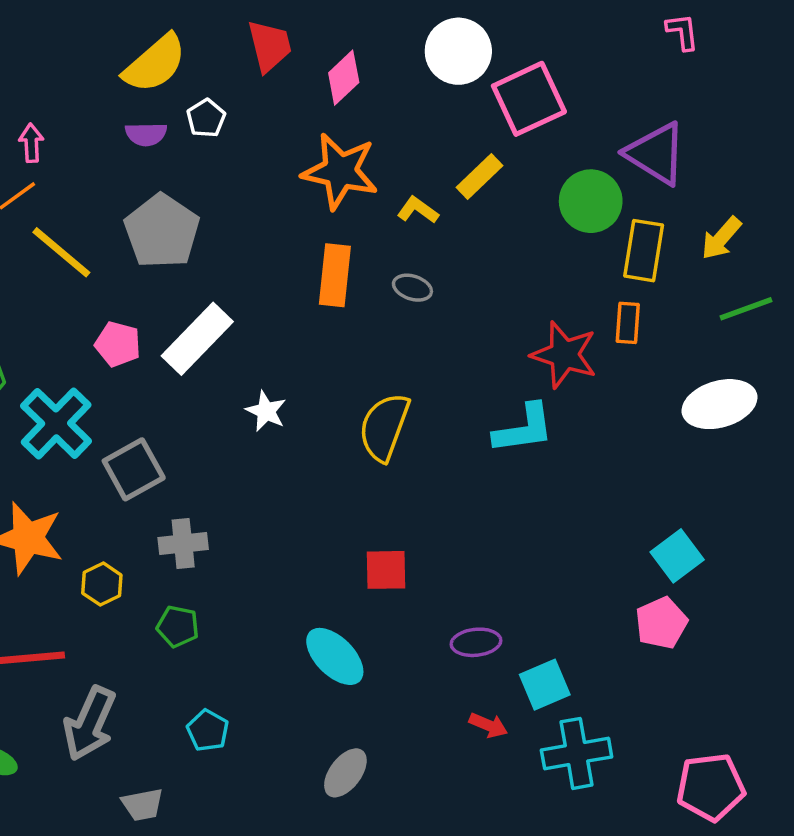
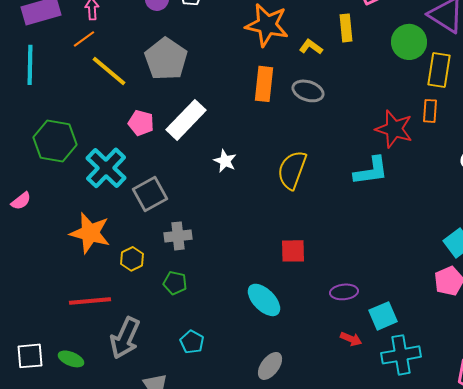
yellow rectangle: (480, 176) -> (346, 28), turned -52
gray ellipse: (412, 288) -> (308, 91), size x1.4

